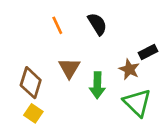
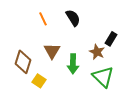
black rectangle: (148, 52) -> (111, 39), turned -32
yellow square: (33, 113) -> (39, 81), moved

